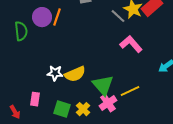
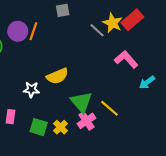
pink L-shape: (131, 44) -> (126, 59), moved
yellow semicircle: (75, 74) -> (57, 76), moved
yellow line: (130, 91) -> (109, 108), turned 66

